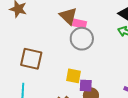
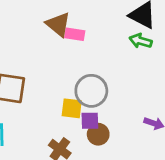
gray circle: (82, 39) -> (91, 91), moved

